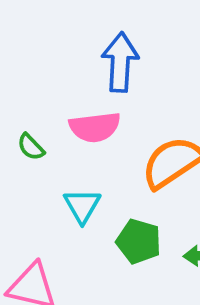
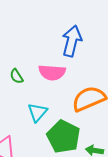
green pentagon: (139, 241) -> (63, 137), size x1.4

